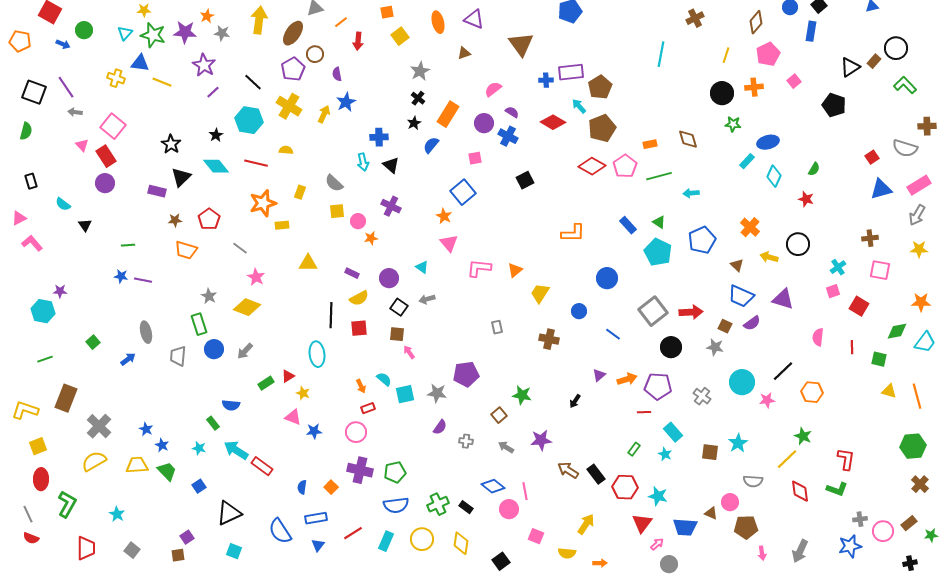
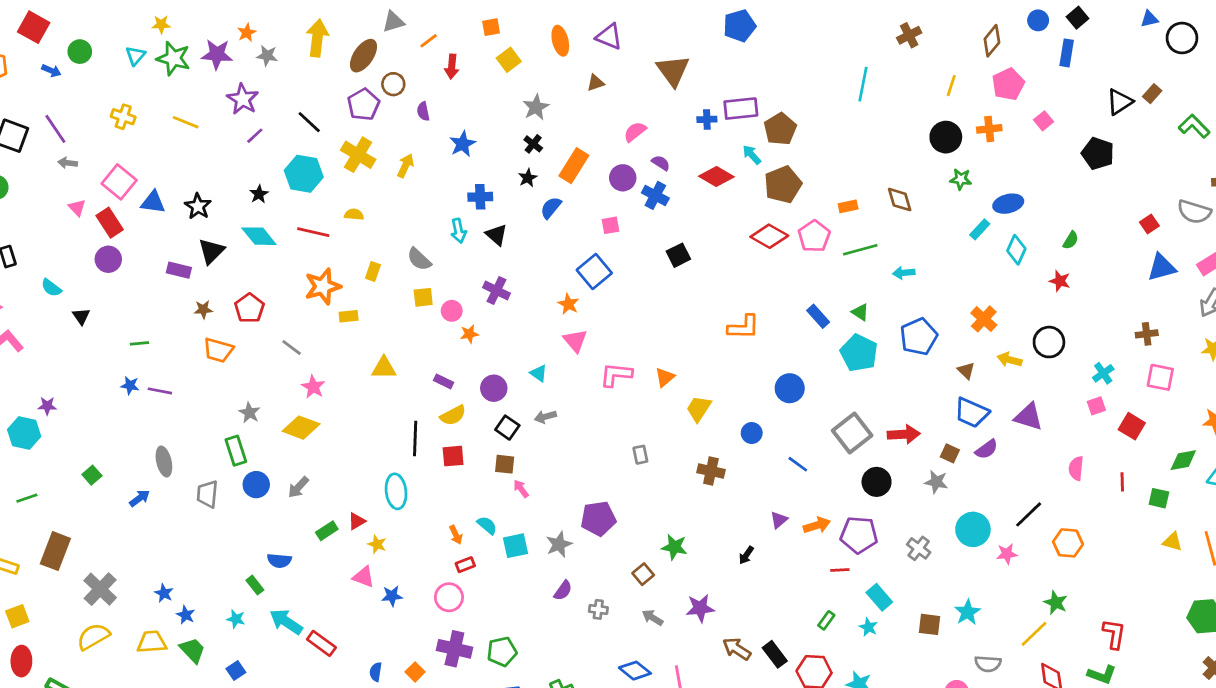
black circle: (896, 48) -> (1182, 38), moved
blue triangle: (140, 63) -> (153, 202), moved
blue star: (346, 102) -> (463, 144), moved
gray star: (437, 393) -> (559, 544), turned -30

